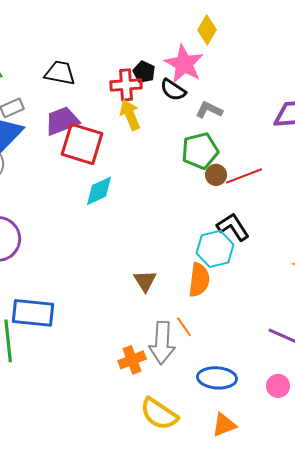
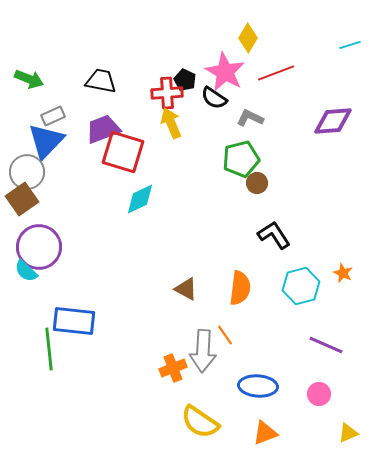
red line: (244, 176) -> (276, 73), moved
cyan hexagon: (215, 249) -> (301, 286), moved
brown triangle: (145, 281) -> (186, 289), turned -30

